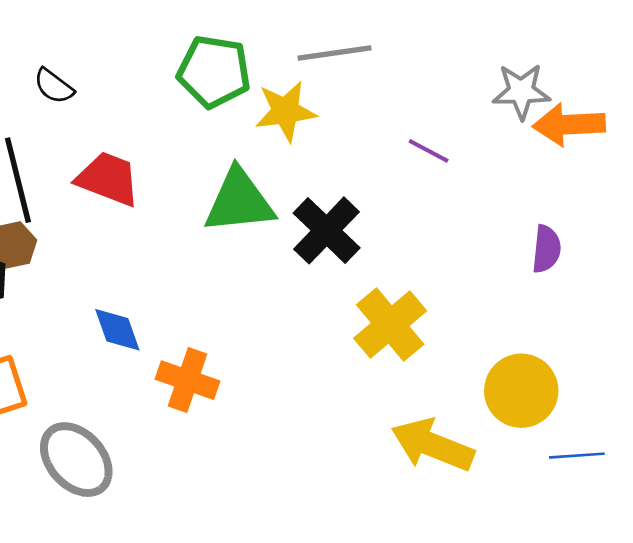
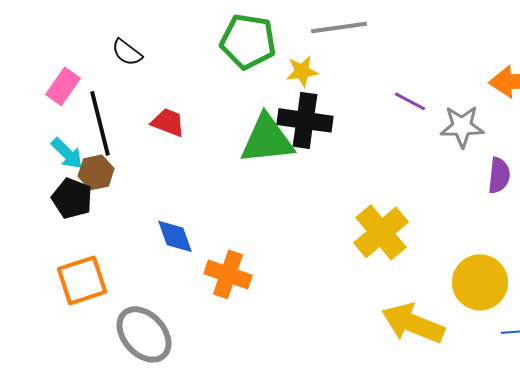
gray star: (521, 91) -> (462, 126), moved
yellow star: (286, 111) -> (302, 71), size x0.7
red trapezoid: (108, 179) -> (168, 122), size x0.7
black cross: (327, 230) -> (305, 120), moved, turned -36

